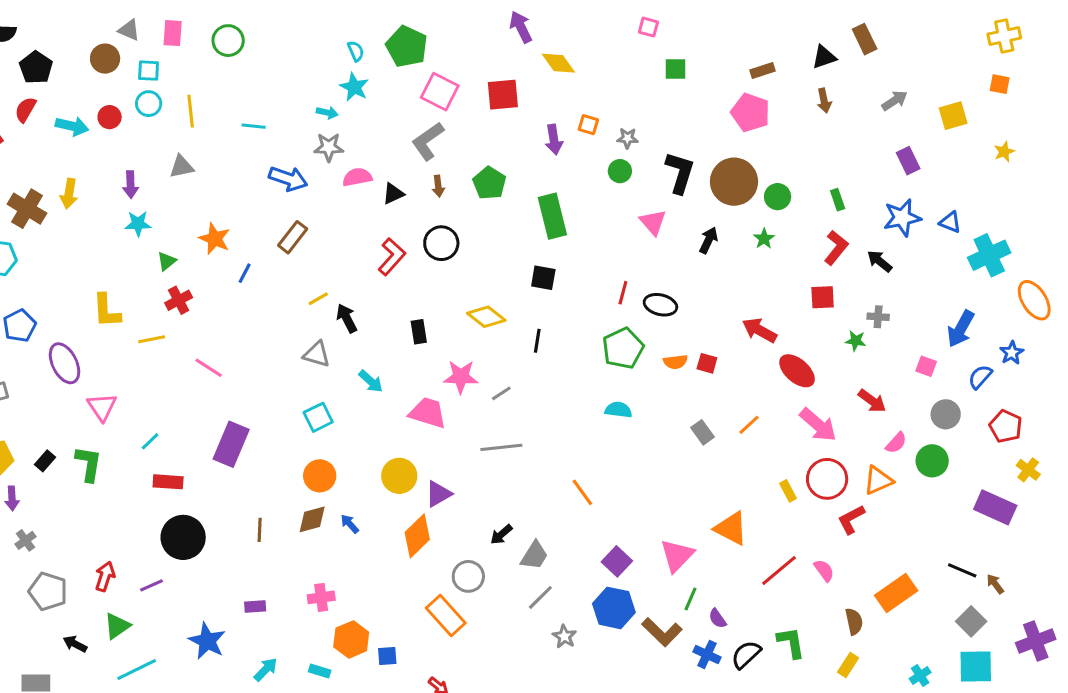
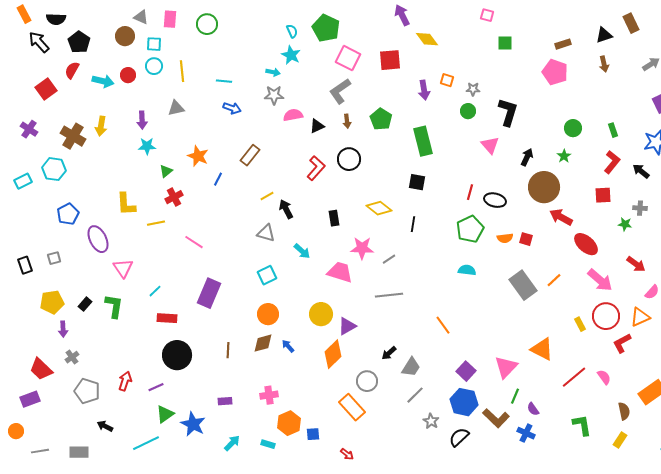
blue arrow: (288, 179) -> (232, 108), moved, size x0.7
brown circle: (734, 182) -> (544, 187), moved
gray rectangle: (702, 432) -> (523, 285), size x1.8
green triangle: (117, 626) -> (165, 414), moved
black semicircle: (746, 654) -> (459, 437), moved

